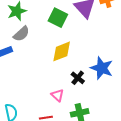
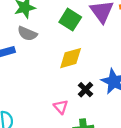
gray semicircle: (21, 34) -> (27, 34), turned 60

